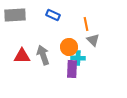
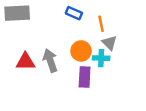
blue rectangle: (53, 15) -> (74, 13), moved
cyan cross: (78, 58) -> (101, 58), moved

